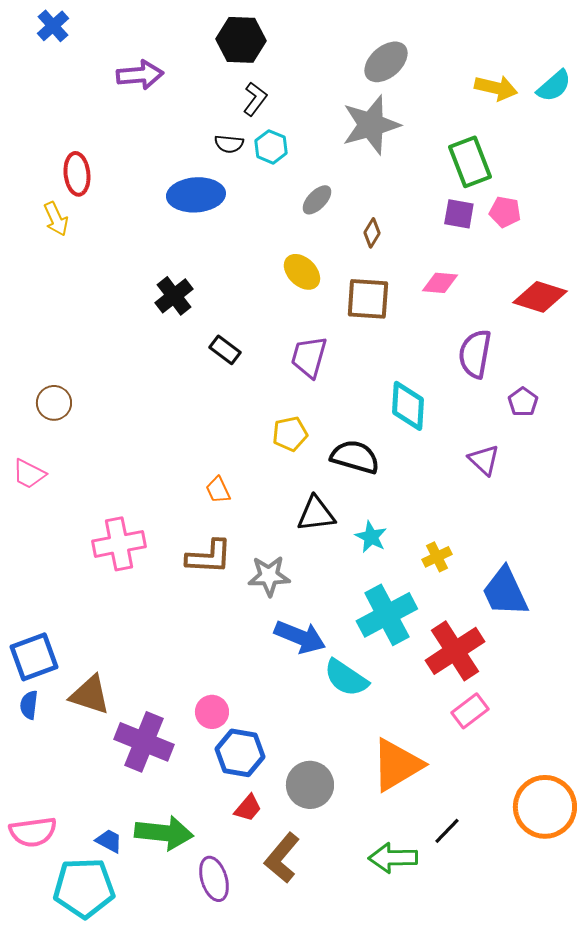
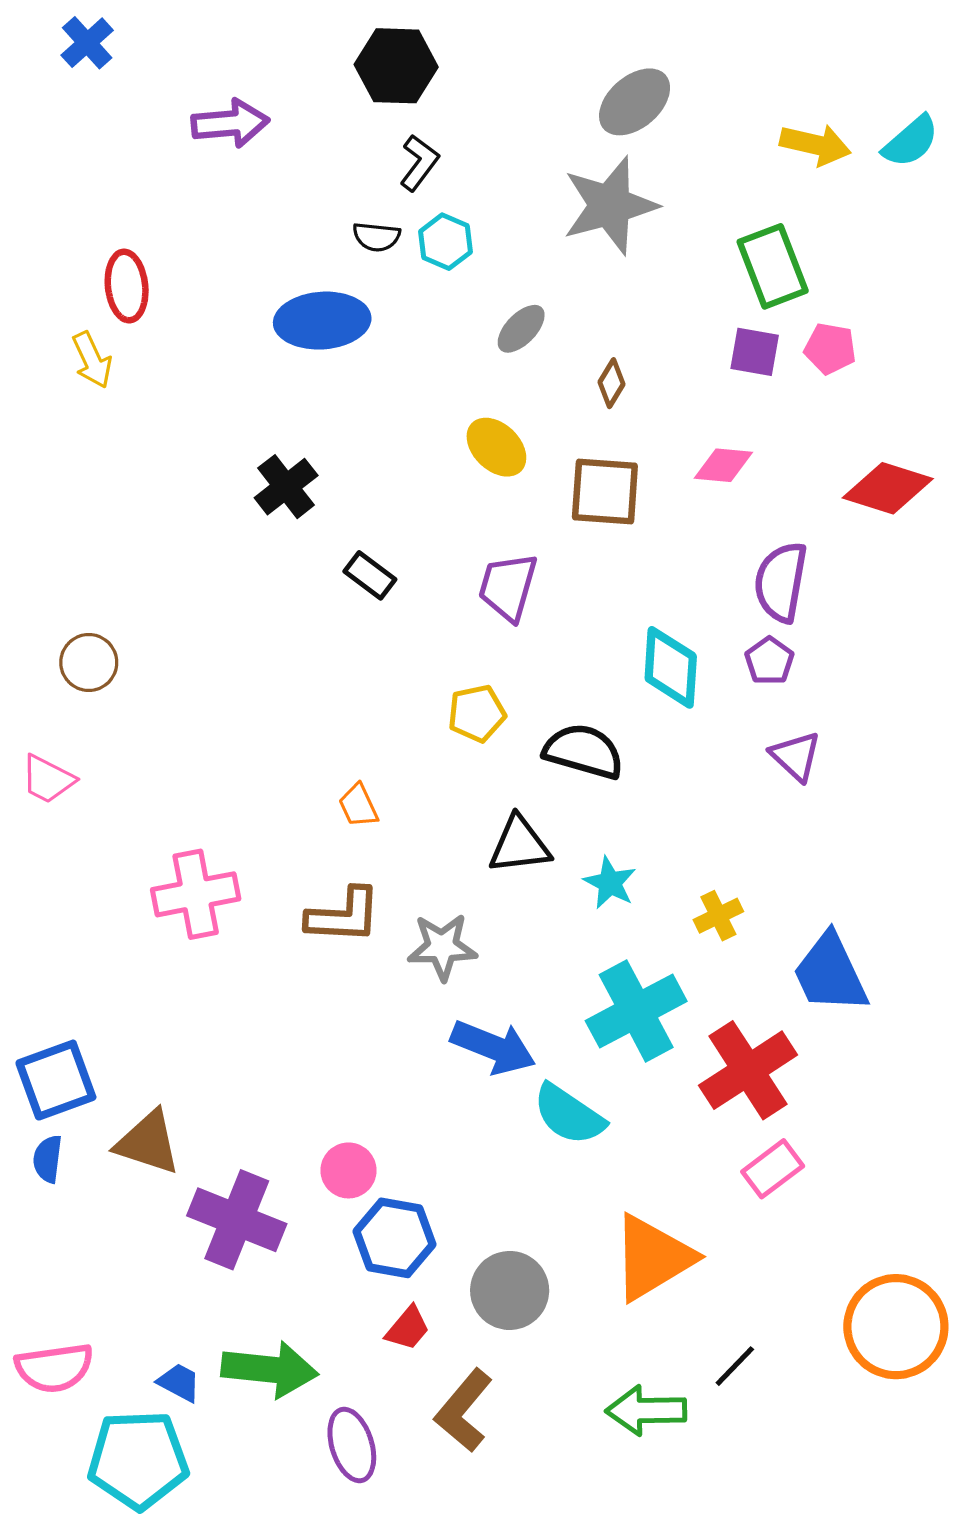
purple pentagon: (523, 402) -> (769, 661), moved

